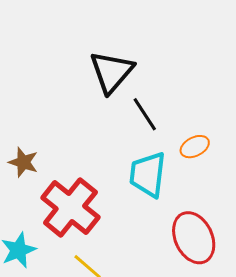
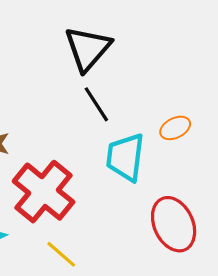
black line: (145, 114) -> (96, 104), moved

